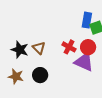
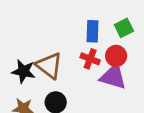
blue rectangle: (87, 20) -> (93, 31), moved
brown triangle: (39, 48) -> (49, 66), size x1.5

